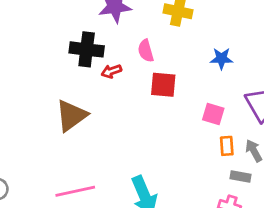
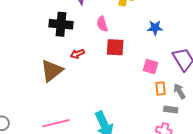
red arrow: (111, 71) -> (77, 54), moved

